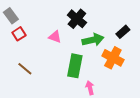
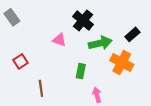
red square: (19, 34) -> (20, 61), moved
green rectangle: (75, 66) -> (81, 71), size x0.6
brown line: (25, 69) -> (41, 88), moved, turned 42

